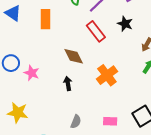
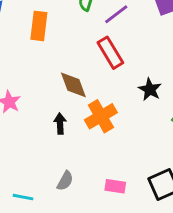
black star: (125, 24) -> (150, 89), moved
orange cross: (107, 75) -> (101, 116), moved

